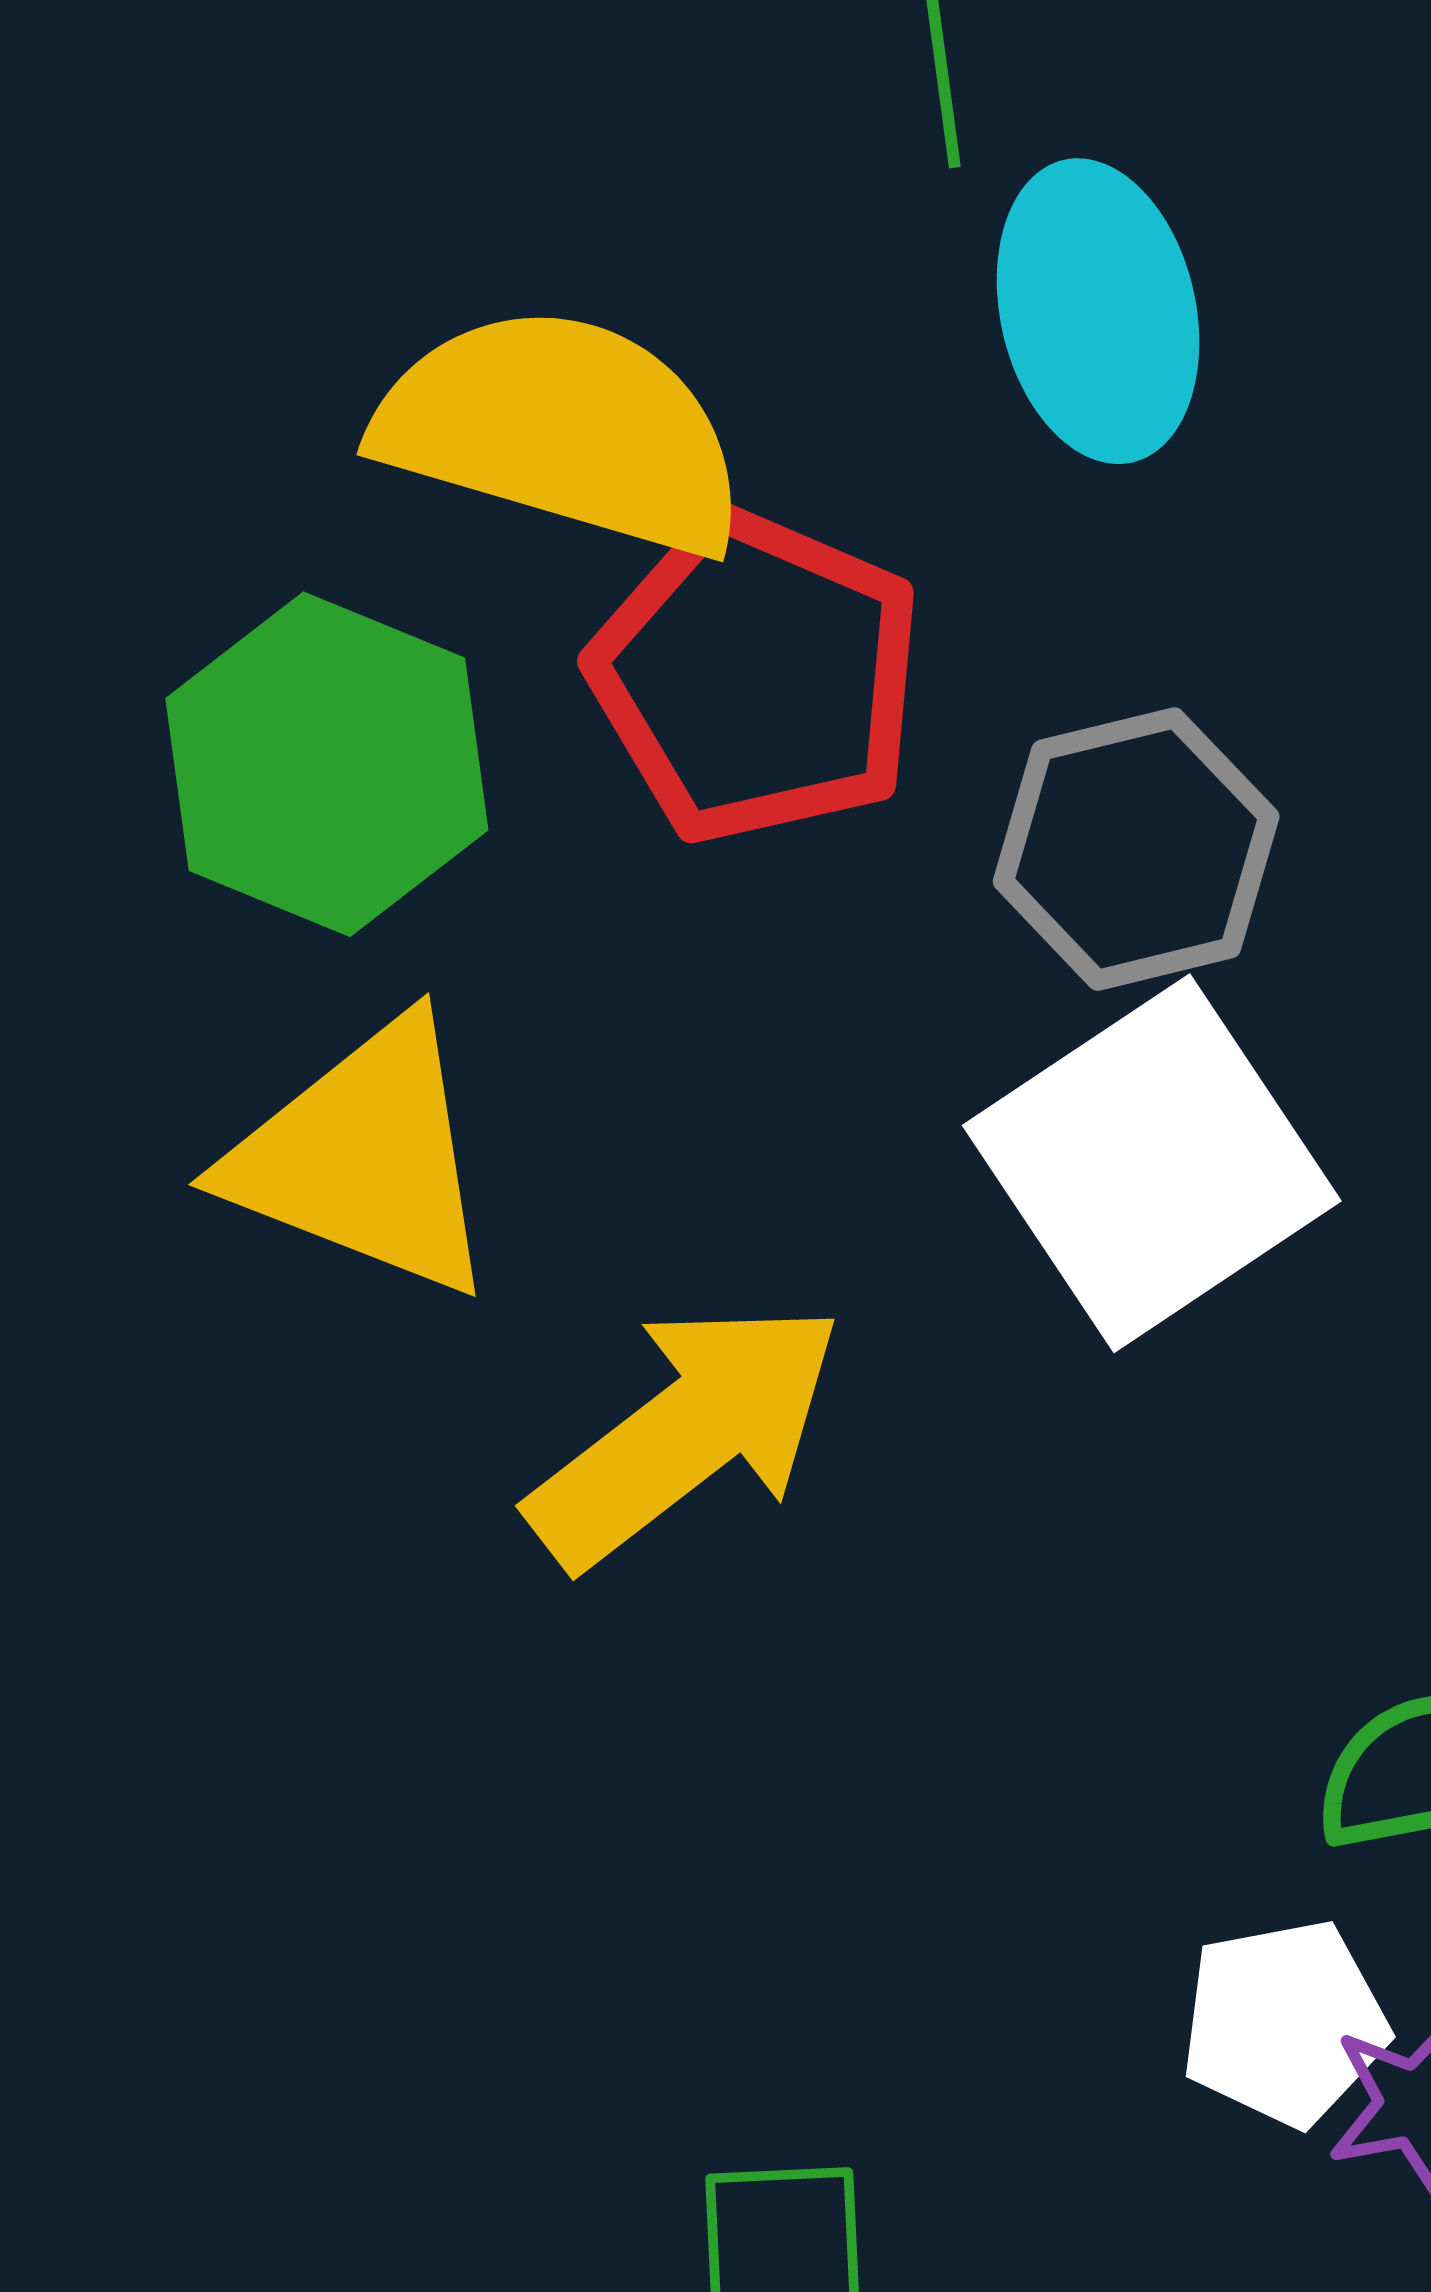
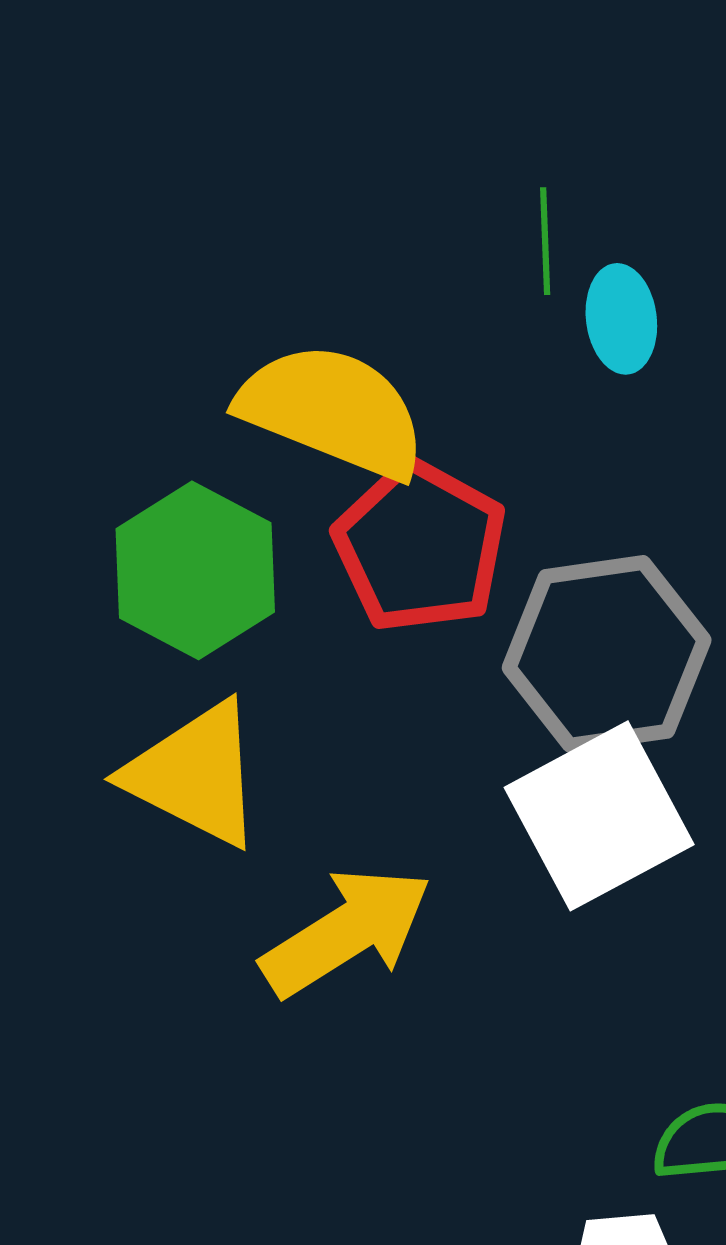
cyan ellipse: (1098, 311) -> (621, 319), moved, size x0.7
gray hexagon: (1136, 849) -> (607, 654), size x1.4

